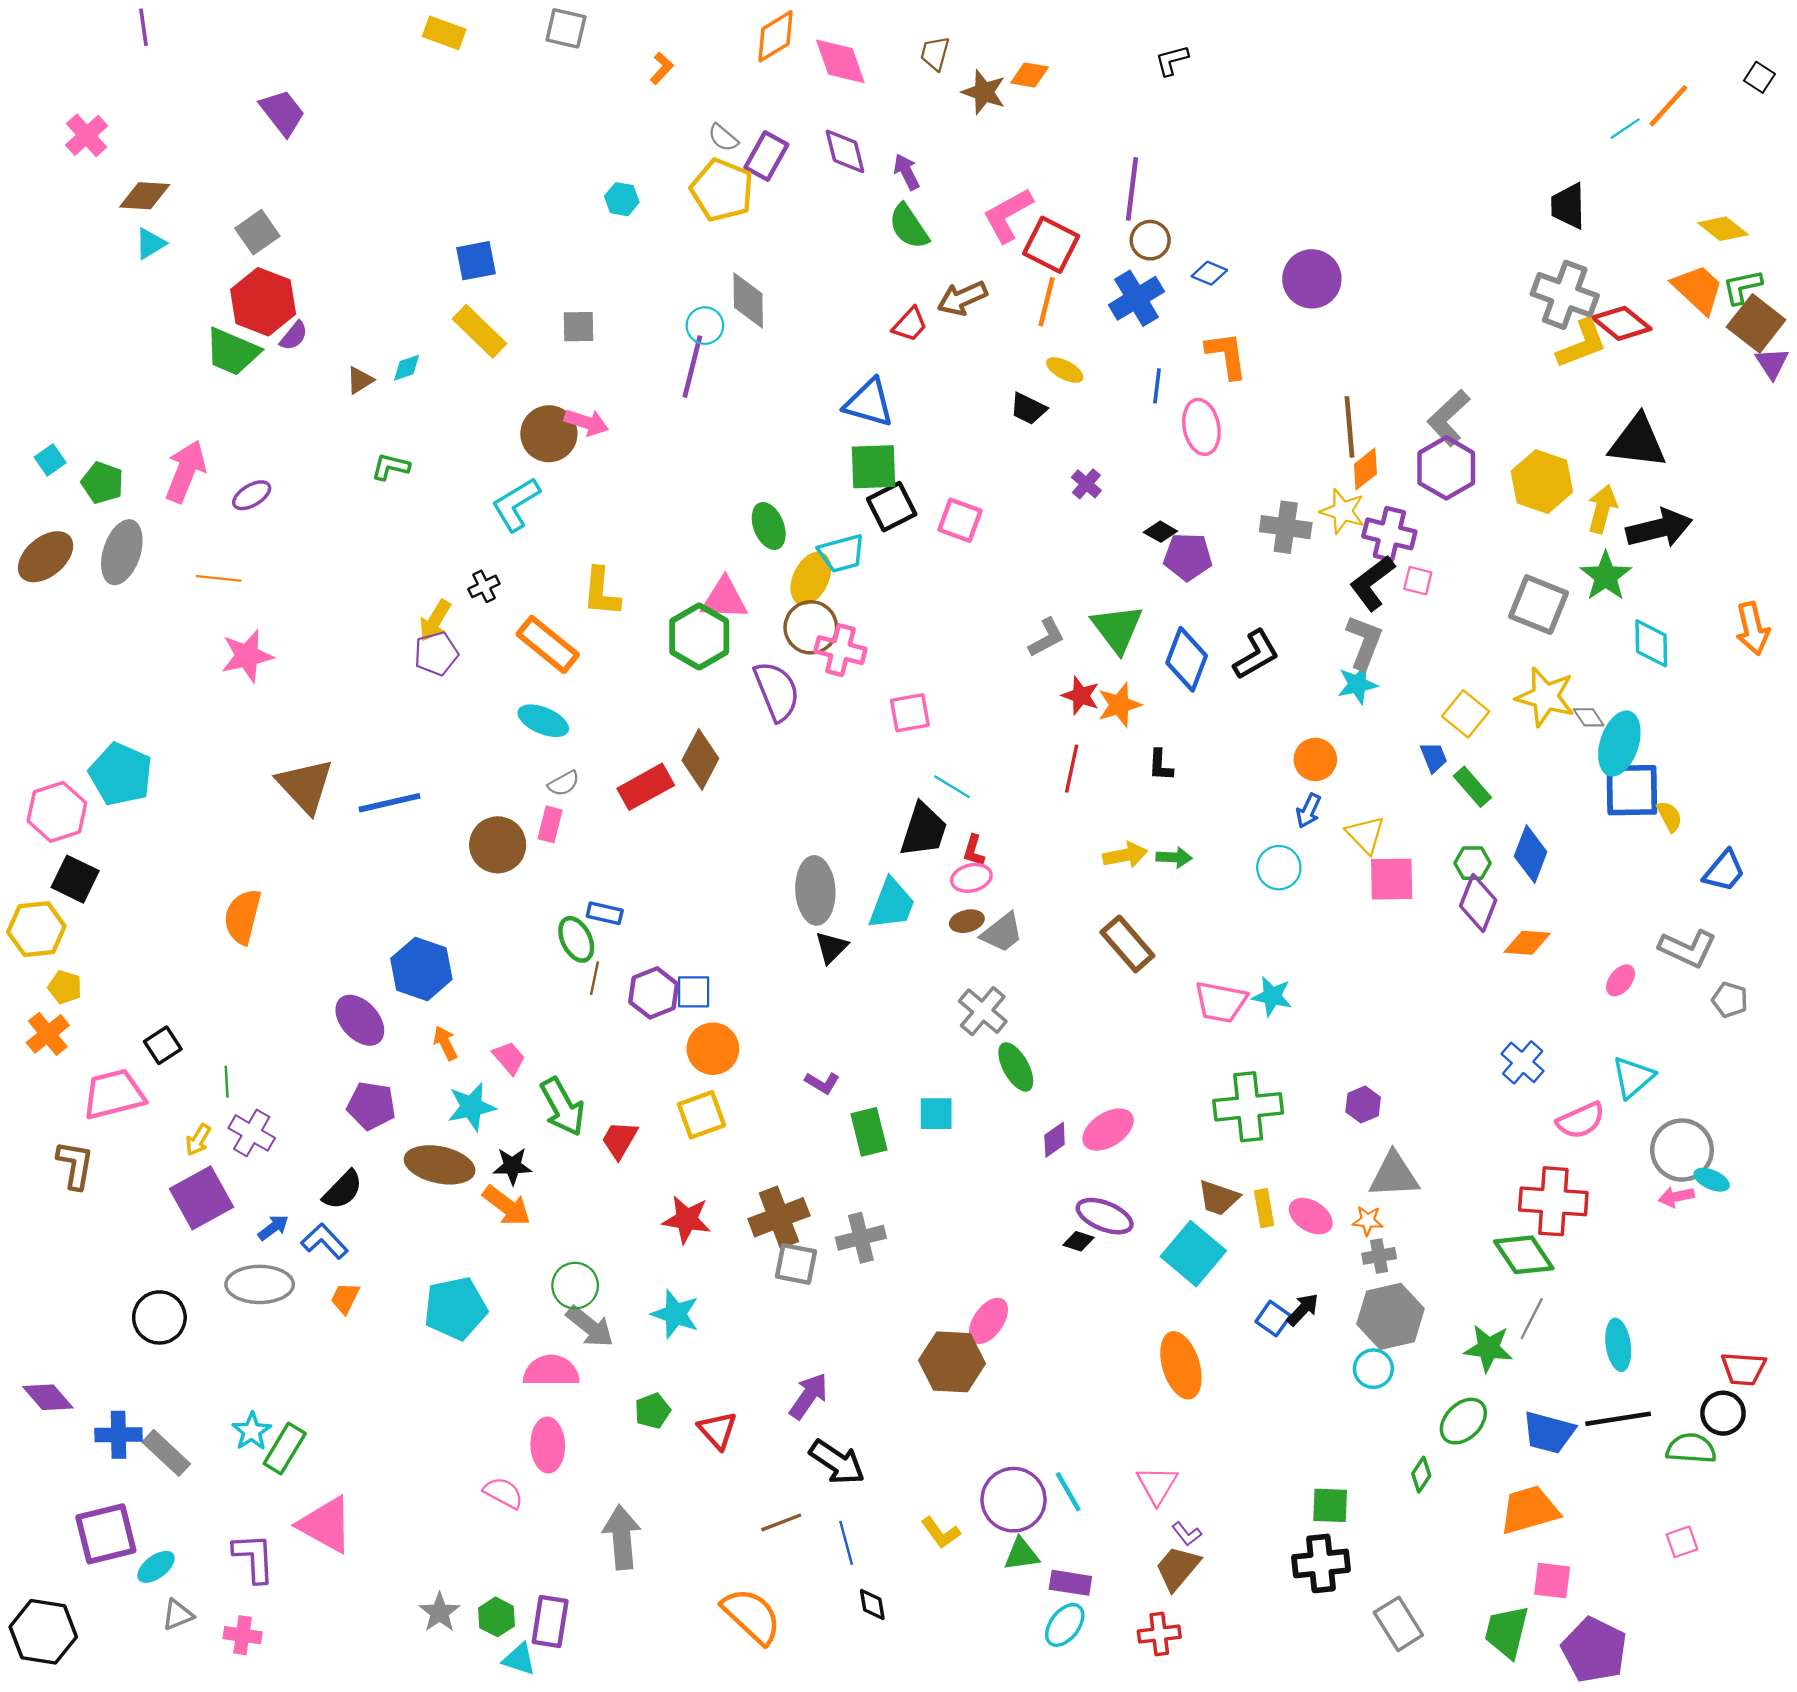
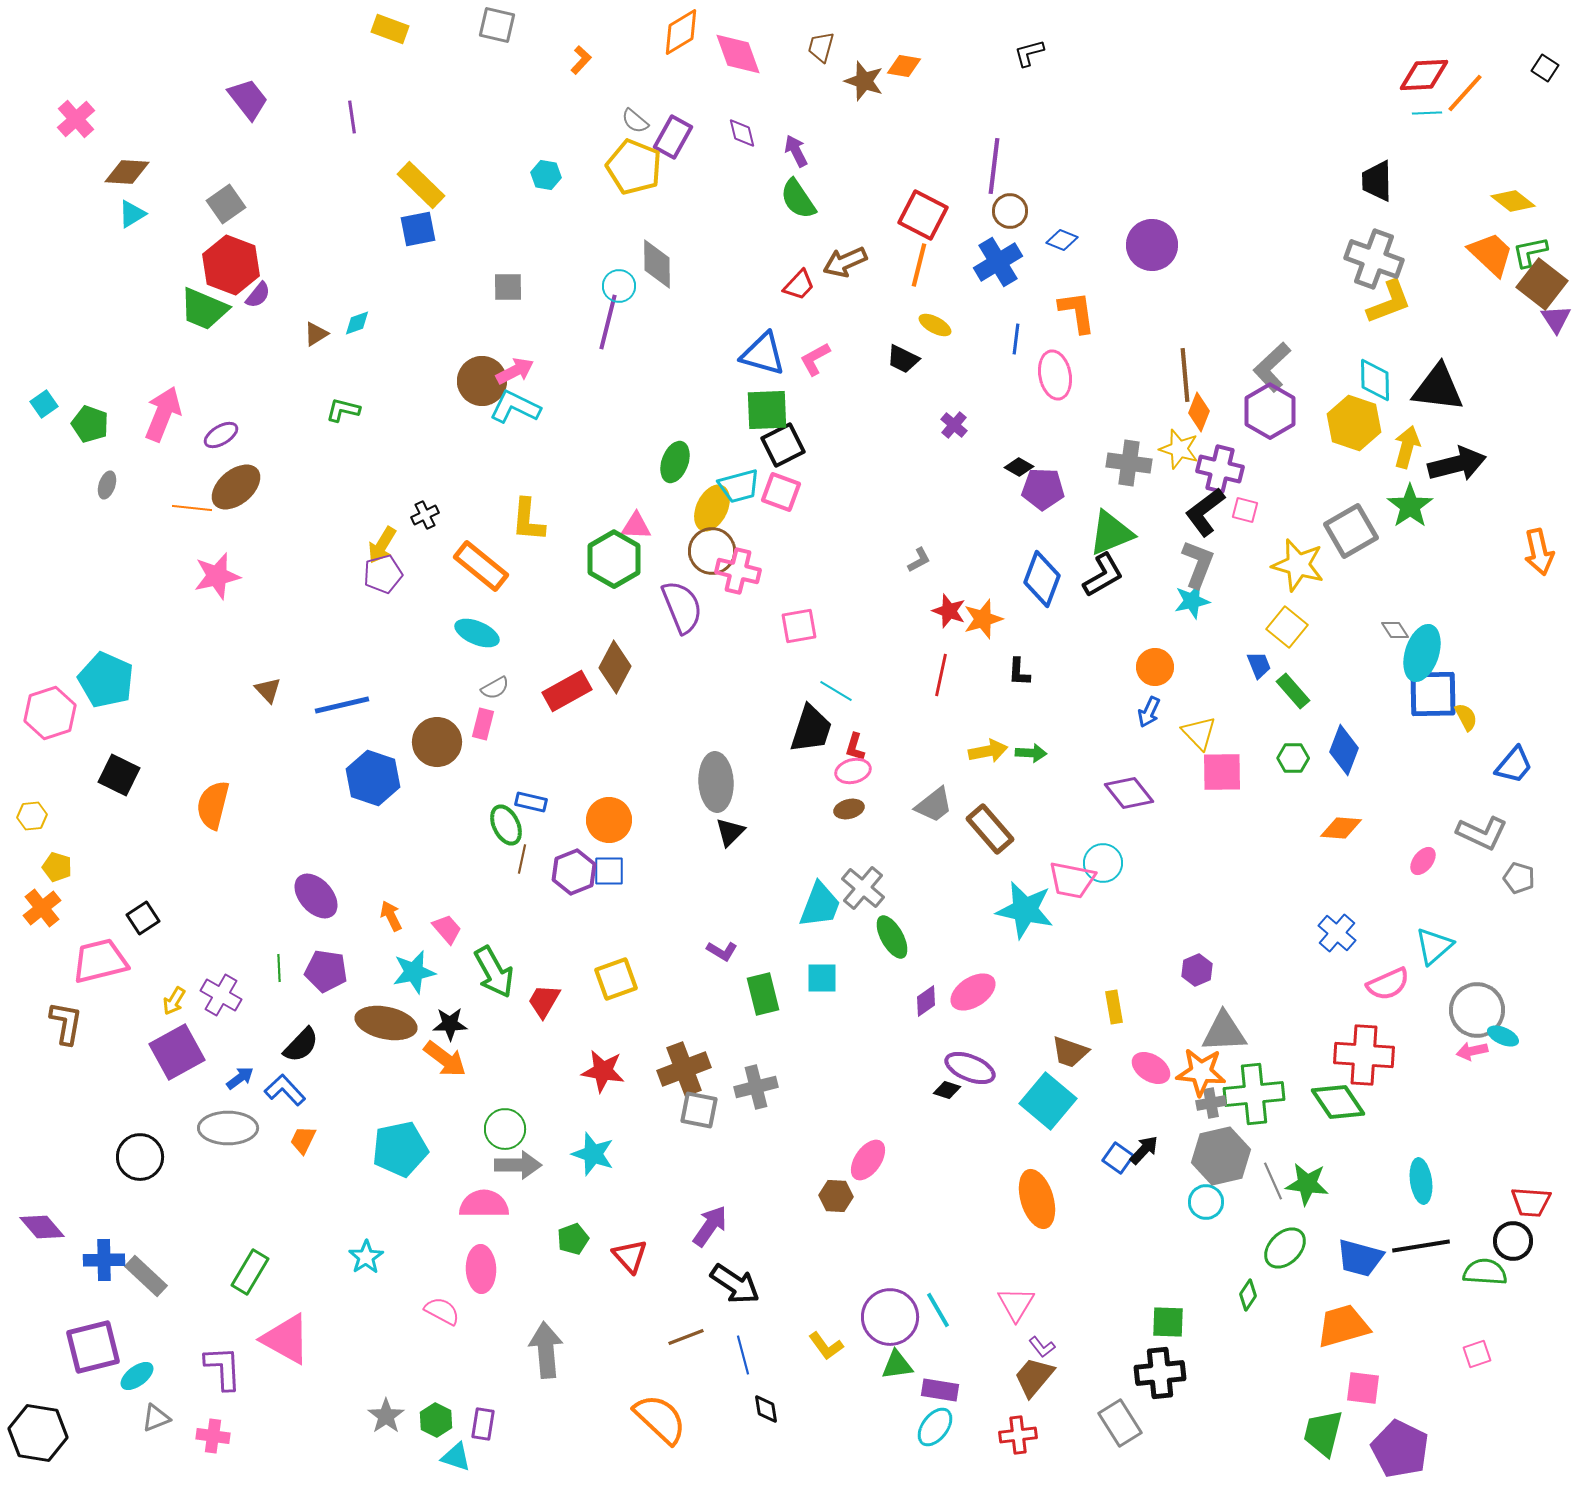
purple line: (143, 27) -> (352, 117), moved
cyan line: (1625, 129) -> (1427, 113), turned 32
purple diamond: (845, 151) -> (742, 133), size x0.7
pink L-shape: (1008, 215) -> (815, 359), moved, size x0.7
red diamond: (1622, 323) -> (1424, 75), moved, turned -42
yellow rectangle: (479, 331) -> (421, 185), moved
pink arrow: (586, 422) -> (515, 371), turned -45
orange diamond: (1365, 469) -> (1199, 412), turned -30
cyan L-shape: (516, 504) -> (515, 407), moved, turned 57
pink square: (960, 520) -> (781, 492), moved
green ellipse: (769, 526) -> (675, 462), turned 42
gray ellipse: (122, 552) -> (107, 485), size x0.5
brown ellipse: (46, 557) -> (236, 487), moved
pink triangle: (724, 599) -> (636, 526), size x0.7
gray square: (1539, 605) -> (1351, 531), turned 38
green triangle: (1117, 628) -> (1111, 533), moved, turned 45
gray L-shape: (1047, 638) -> (919, 560), size x0.7
cyan diamond: (1651, 643) -> (1375, 380), moved
yellow star: (1545, 697) -> (1298, 565), moved
brown triangle: (305, 786) -> (268, 690), size x0.5
cyan circle: (1279, 868) -> (1103, 863), moved
black square: (75, 879) -> (119, 775), moved
purple diamond: (1478, 903) -> (1129, 793), moved, turned -60
cyan trapezoid: (892, 904) -> (820, 905), moved
yellow hexagon: (36, 929) -> (32, 816), size x0.6
gray trapezoid: (1002, 933) -> (934, 805), moved
blue hexagon: (421, 969) -> (373, 778), moved
cyan star: (1272, 996) -> (1025, 910), moved, size x1.6
orange circle: (713, 1049) -> (609, 820), moved
green line: (227, 1082) -> (279, 968), moved
green cross: (1248, 1107) -> (1254, 1094), moved
yellow rectangle: (1264, 1208) -> (1114, 1007), moved
orange star: (1368, 1221) -> (1201, 1072), size x1.8
gray line: (1532, 1319) -> (1273, 1181), moved, turned -51
gray arrow: (590, 1327) -> (518, 1165), turned -39
brown hexagon: (952, 1362) -> (836, 1196), size x0.6
cyan star: (252, 1431) -> (366, 1257), moved
purple rectangle: (550, 1622) -> (483, 1424), size x0.7
gray rectangle: (1398, 1624) -> (1120, 1423), moved

